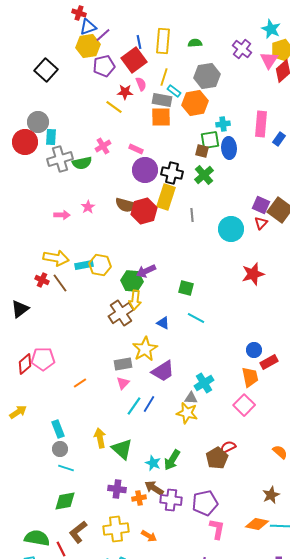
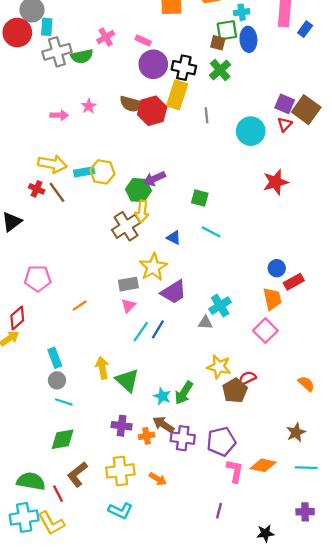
red diamond: (25, 364) -> (17, 318), moved
yellow star: (187, 413) -> (219, 367), moved
orange diamond: (257, 524) -> (263, 465), moved

